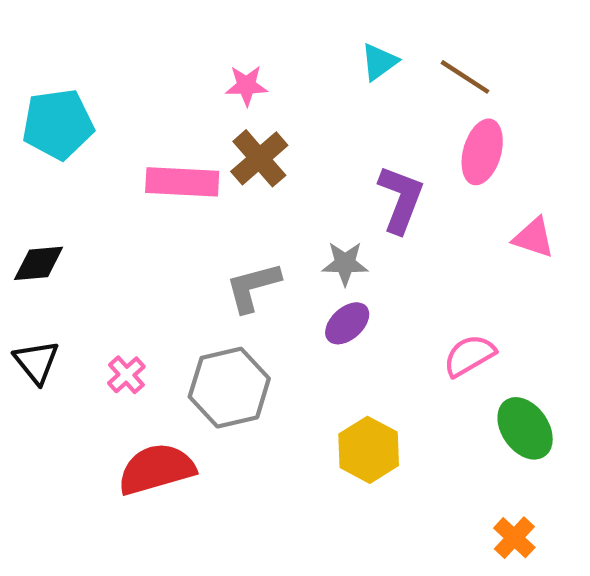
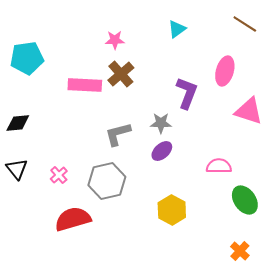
brown line: (465, 77) -> (245, 24), moved
pink triangle: (534, 238) -> (249, 111), size x1.4
pink semicircle: (469, 356) -> (219, 166), turned 30

